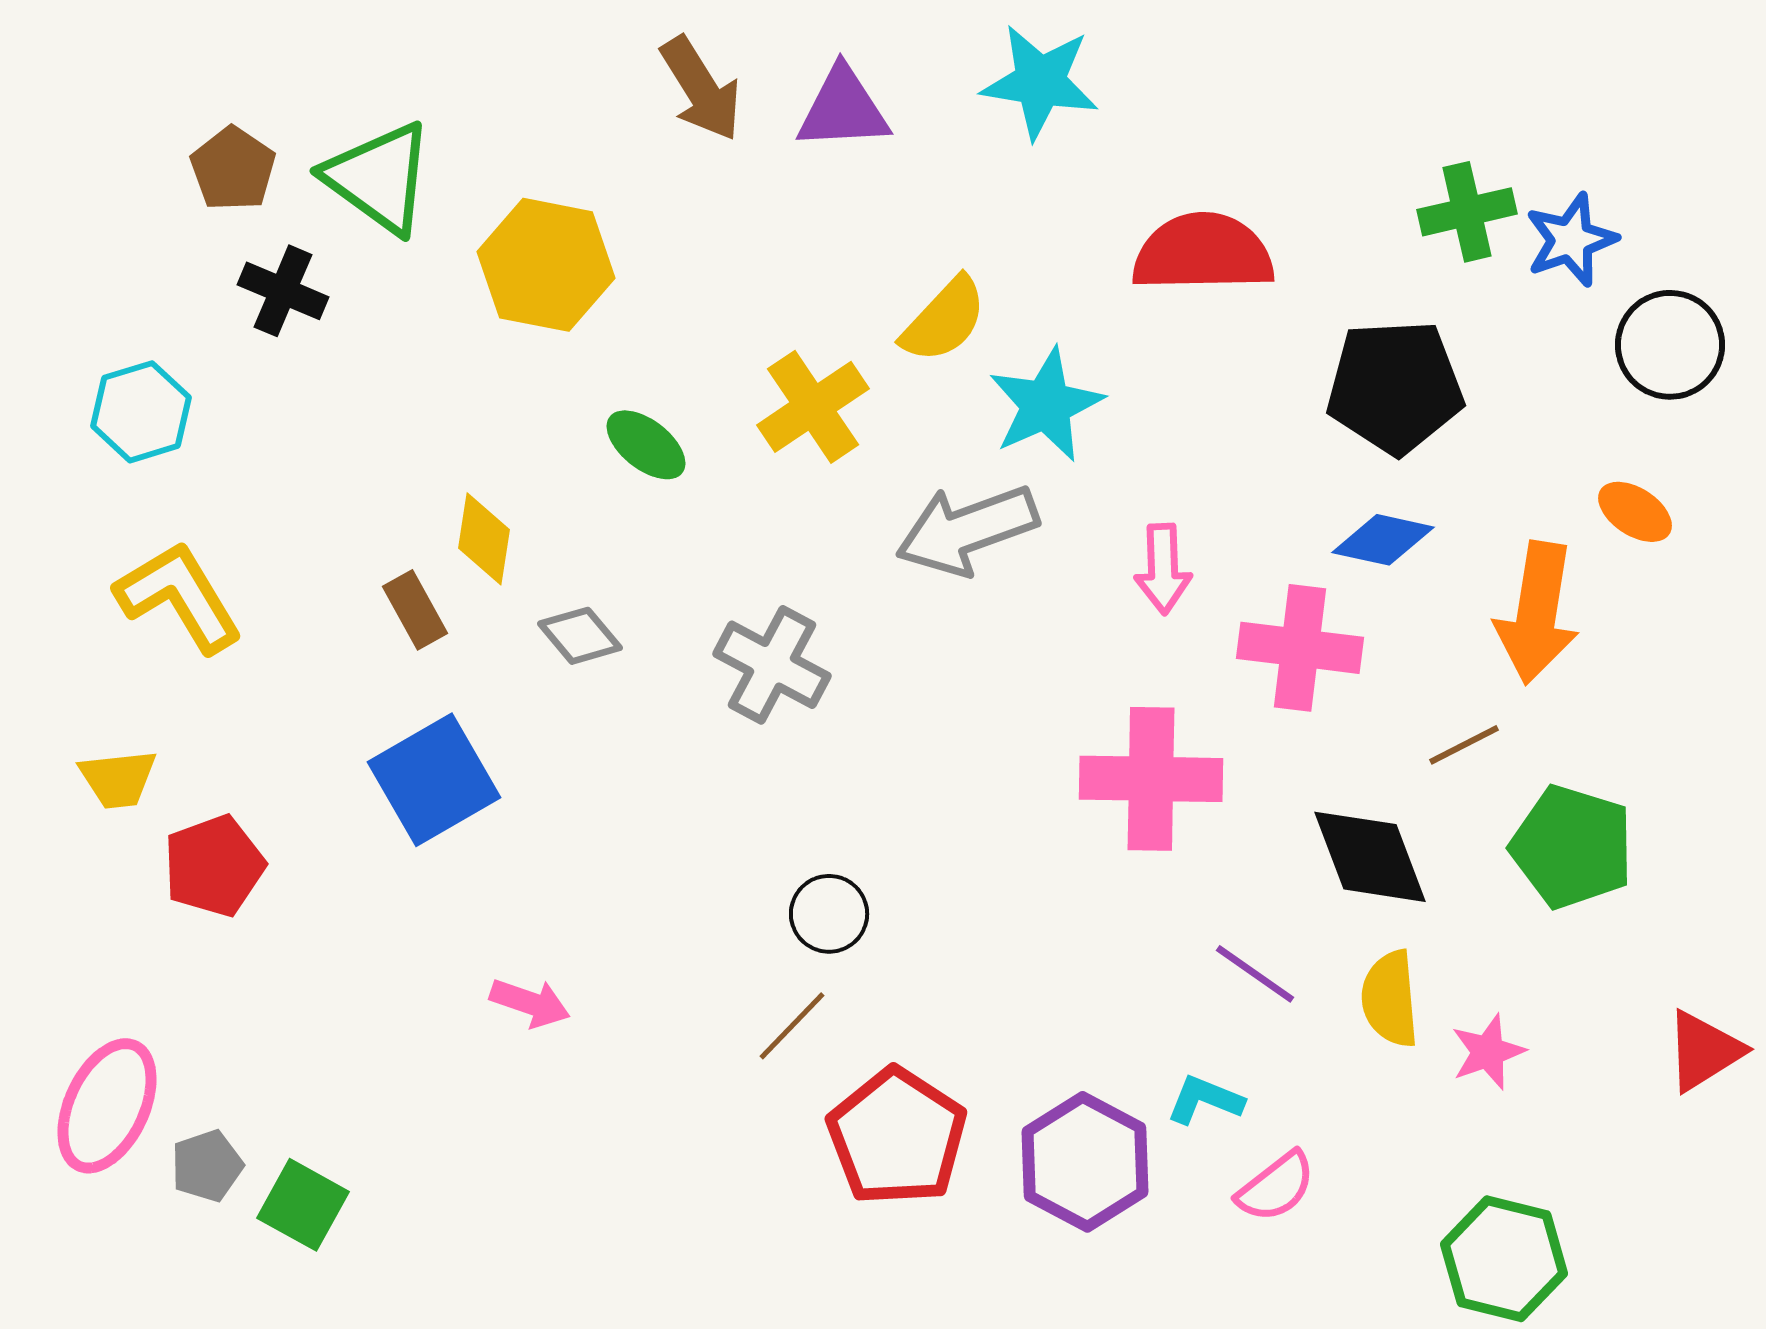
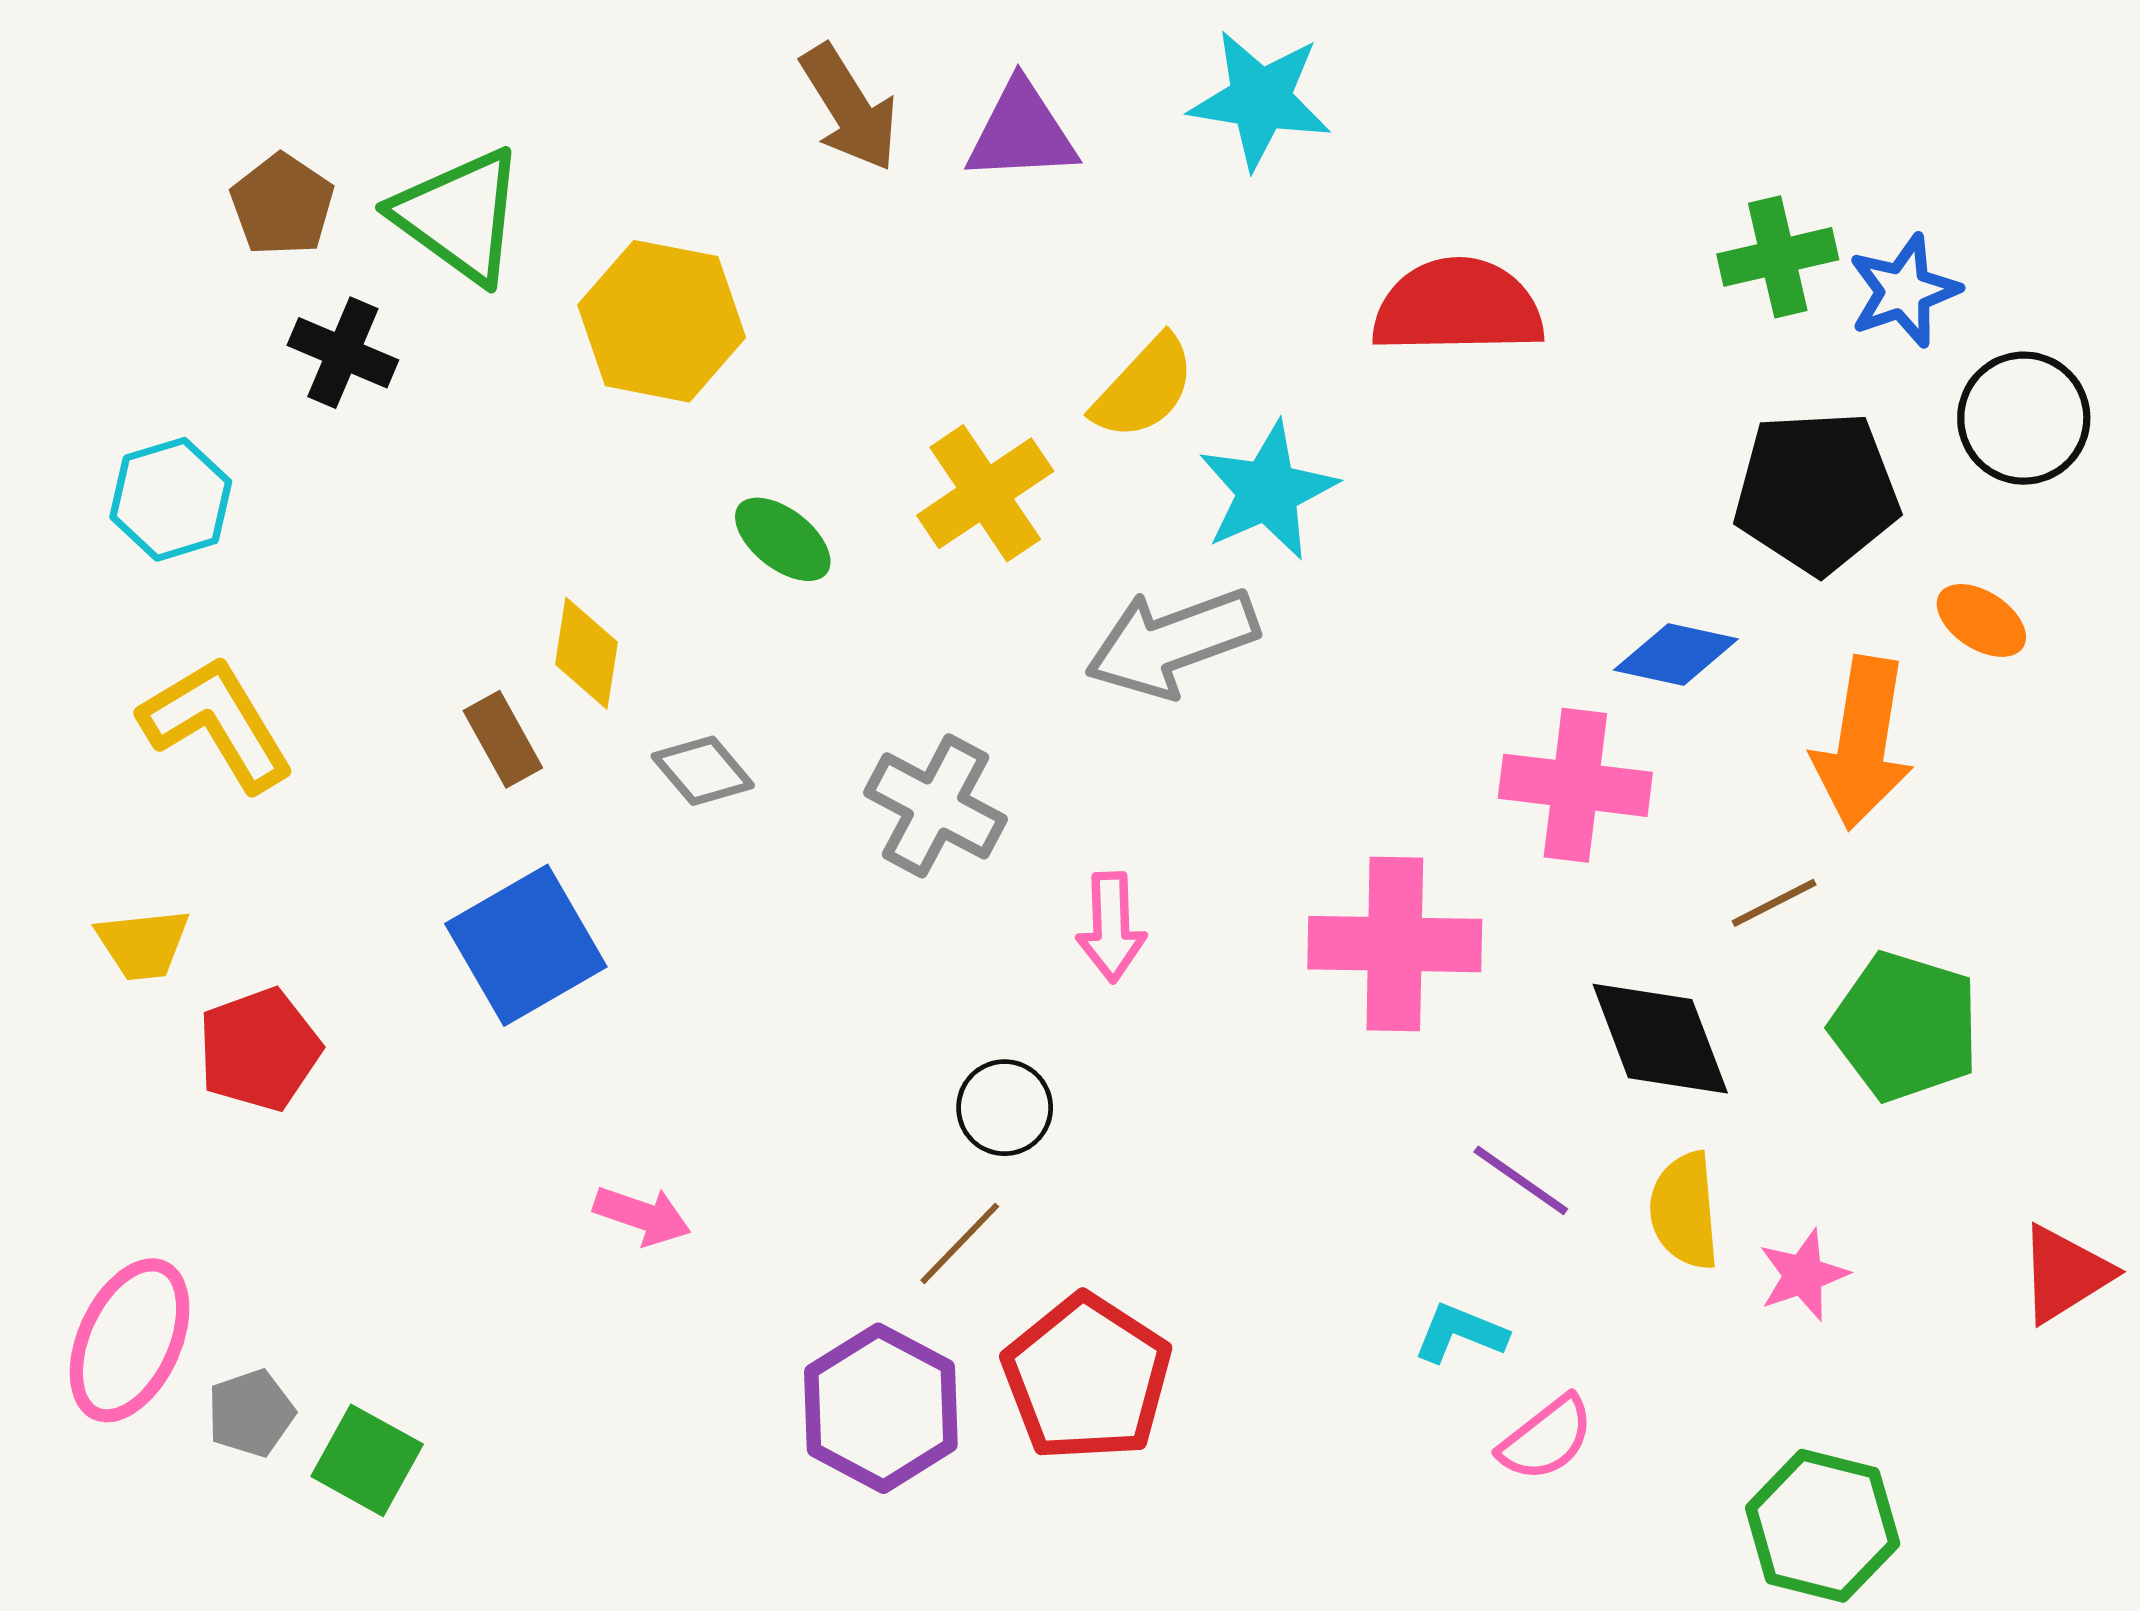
black pentagon: (1395, 387) -> (1817, 492), moved
pink arrow: (1163, 569) -> (1111, 927), moved
purple hexagon: (1085, 1162) -> (881, 1408), moved

